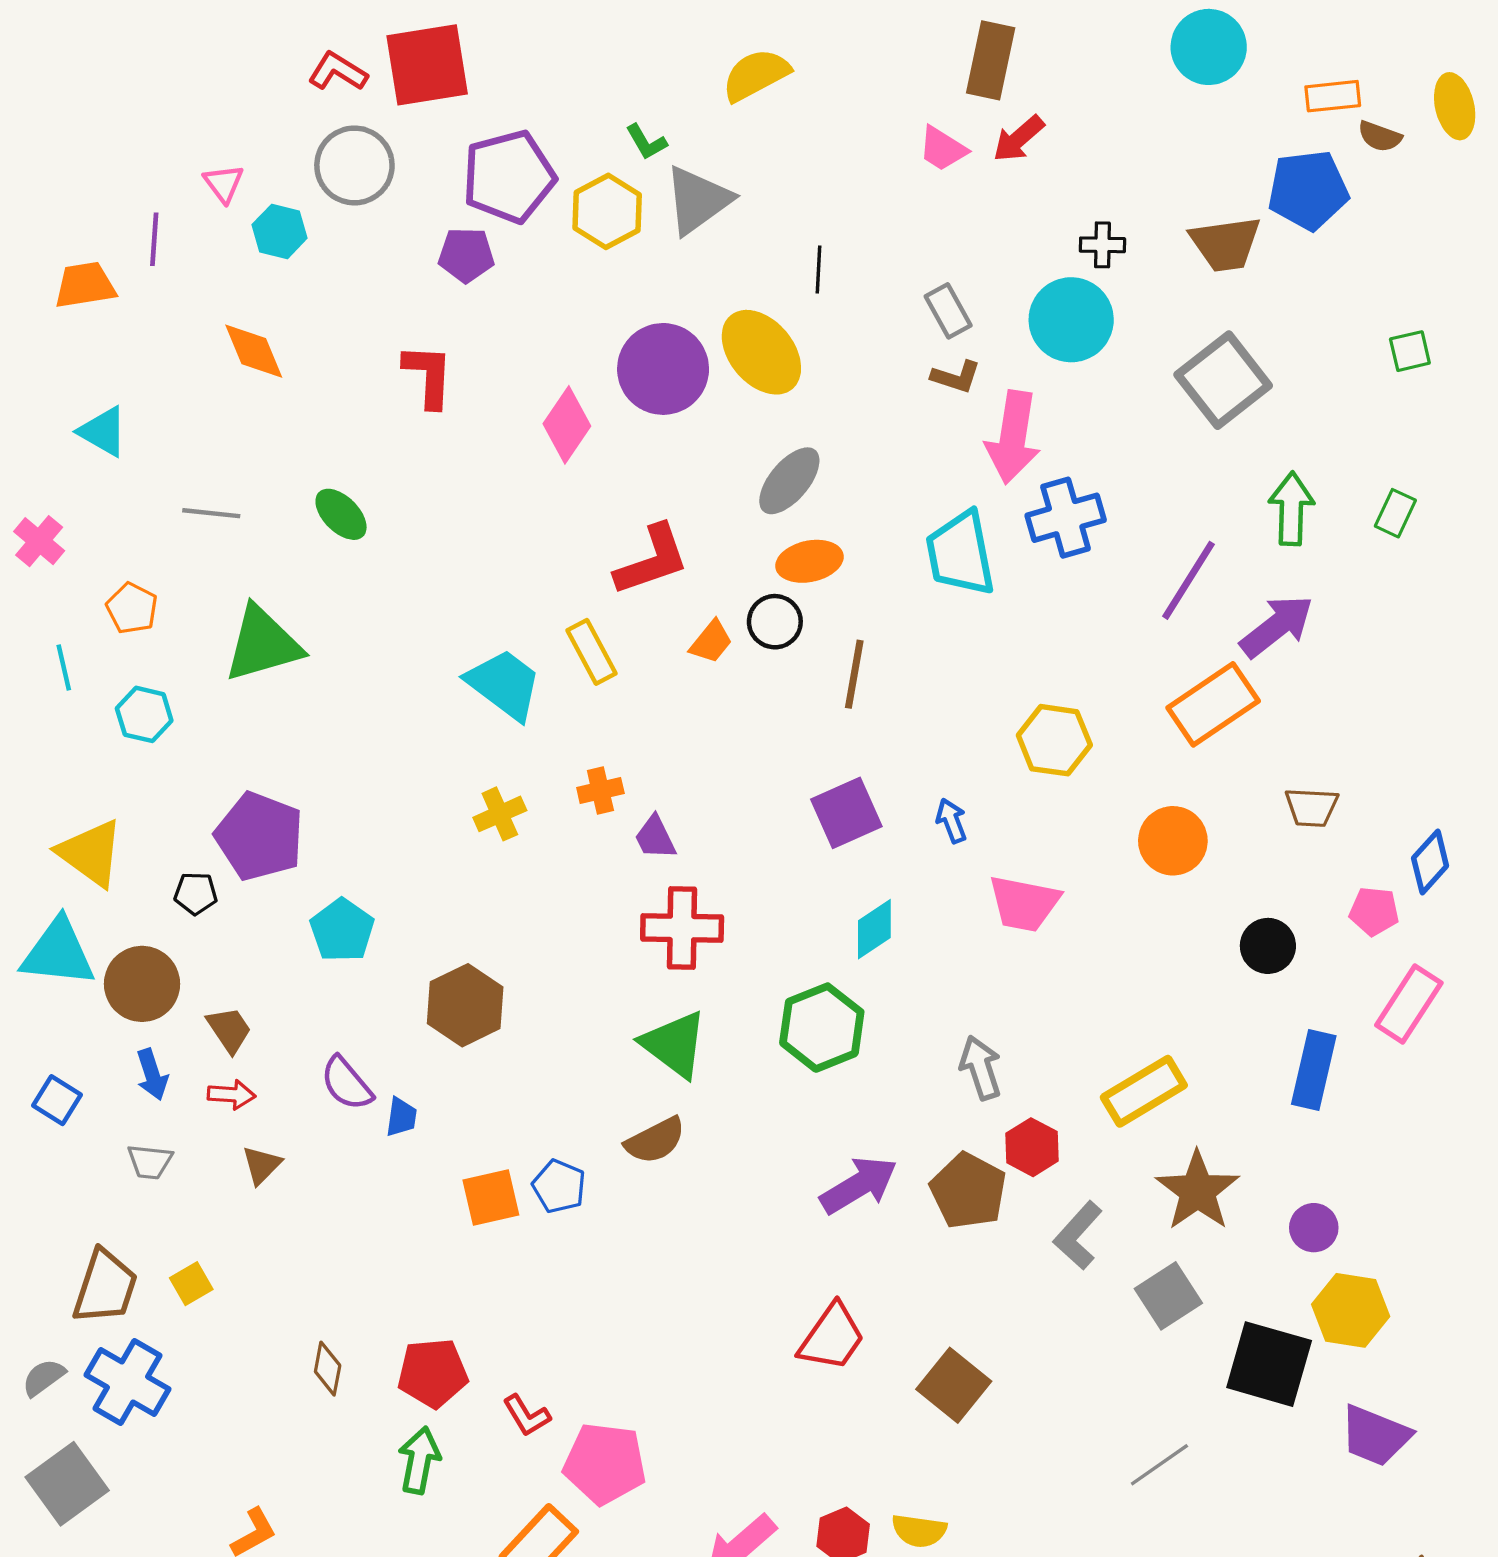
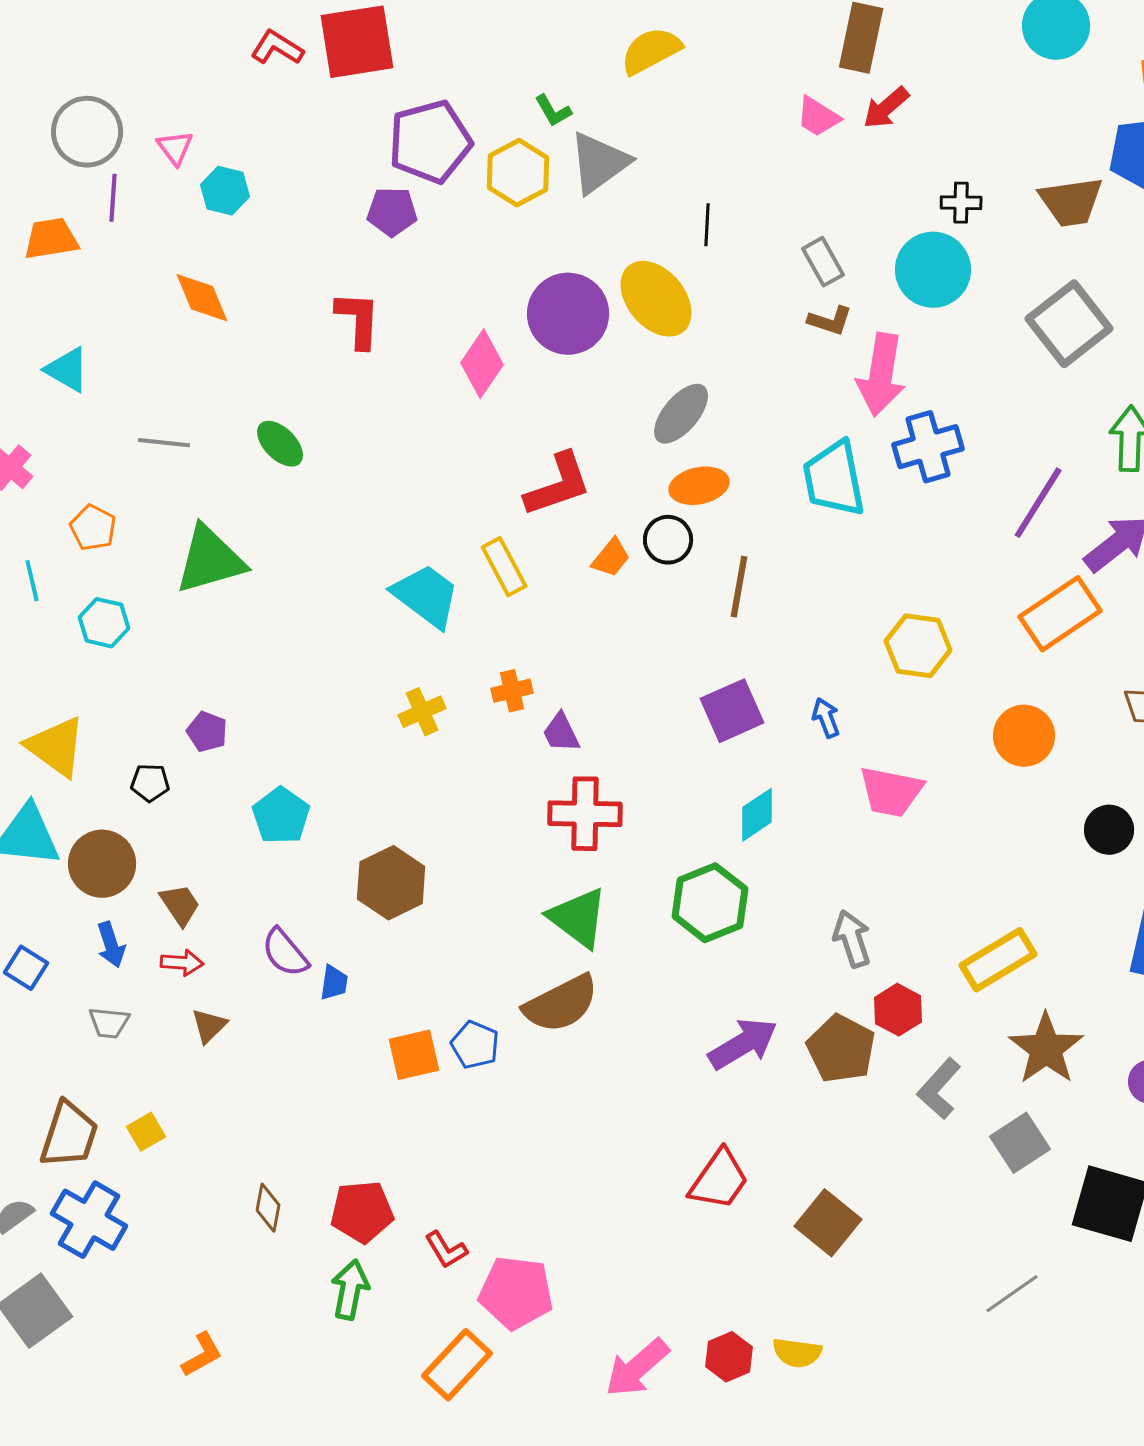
gray circle: (354, 165) -> (87, 132), moved
purple pentagon: (259, 836) -> (207, 732), size x0.5
brown semicircle: (655, 1140) -> (561, 1004), size x1.4

